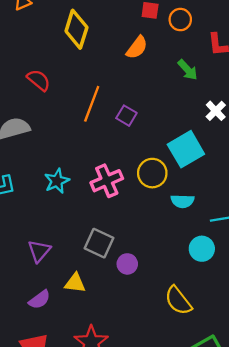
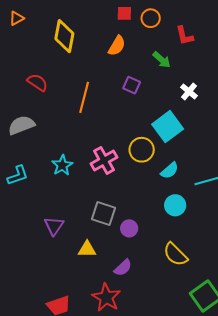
purple square: (126, 116) -> (132, 85), moved
cyan semicircle: (182, 201) -> (170, 170), turned -36
cyan circle: (202, 249) -> (175, 205), moved
purple semicircle: (39, 300) -> (123, 268), moved

